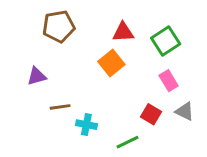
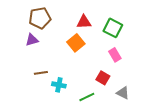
green square: (166, 41) -> (113, 28), turned -30
purple triangle: (37, 76) -> (32, 40), moved
gray triangle: (185, 111) -> (123, 93), moved

